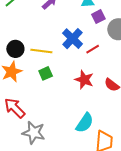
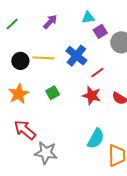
black circle: (15, 49) -> (20, 61), moved
red line: (93, 49) -> (97, 72), moved
yellow line: (41, 51) -> (43, 58), moved

